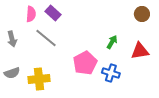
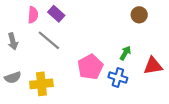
brown circle: (142, 14) -> (139, 15), moved
green arrow: (112, 42) -> (125, 53), moved
red triangle: (140, 51) -> (153, 66), moved

